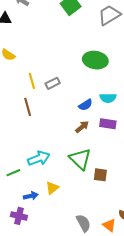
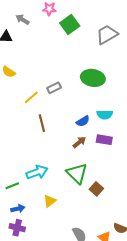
yellow line: (32, 81) -> (31, 97), turned 63
gray rectangle: (53, 83) -> (54, 88), moved
brown line: (28, 107) -> (42, 123), moved
brown square: (100, 175) -> (96, 189), turned 32
blue arrow: (31, 196) -> (18, 209), moved

